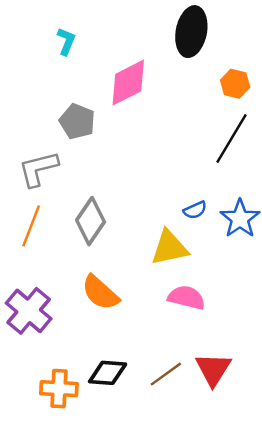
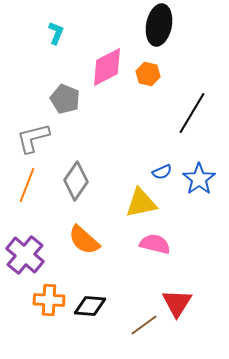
orange hexagon: (235, 84) -> (148, 74), moved
brown line: (166, 374) -> (144, 325), moved
orange cross: (59, 389) -> (49, 300), moved

